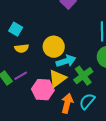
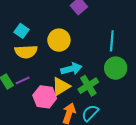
yellow circle: (54, 47) -> (59, 40), moved
yellow semicircle: (22, 48) -> (26, 52), size x1.5

